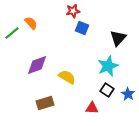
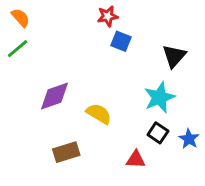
orange semicircle: (31, 23) -> (20, 18), moved

